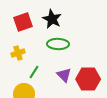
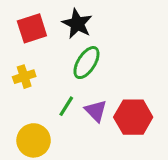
green ellipse: (58, 44) -> (86, 63), turned -60
green line: (34, 72) -> (66, 106), moved

